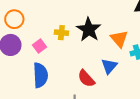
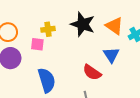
yellow cross: (61, 33) -> (48, 29), moved
pink square: (39, 46) -> (37, 44), moved, turned -32

